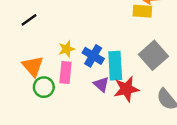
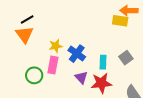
gray square: (153, 55) -> (126, 58), size x0.6
orange triangle: (33, 66) -> (24, 35), moved
cyan rectangle: (115, 66) -> (103, 62), moved, size x0.6

